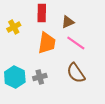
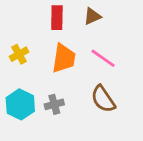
brown triangle: (68, 22) -> (92, 16), moved
yellow cross: (14, 27) -> (19, 54), moved

